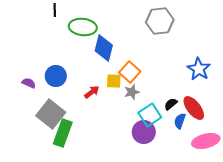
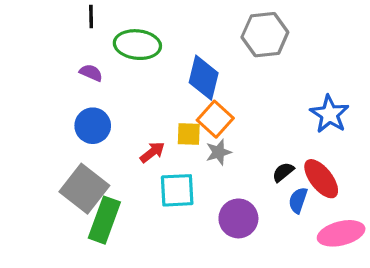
blue diamond: (104, 48) -> (204, 78), moved
purple semicircle: (29, 83) -> (91, 73), moved
cyan square: (150, 115) -> (177, 190), moved, turned 30

